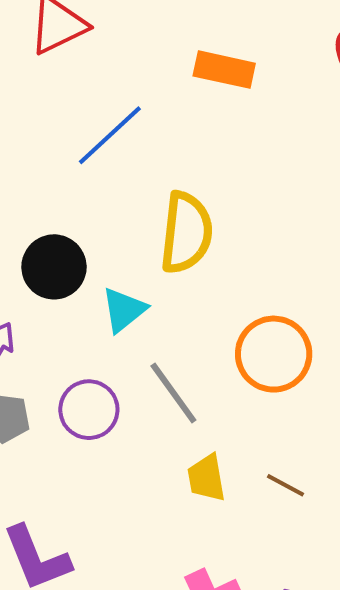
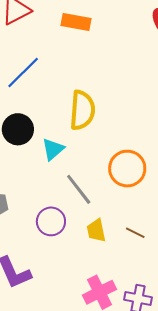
orange rectangle: (224, 70) -> (76, 22), moved
blue line: (110, 135) -> (23, 73), moved
purple circle: (89, 410) -> (51, 221), moved

